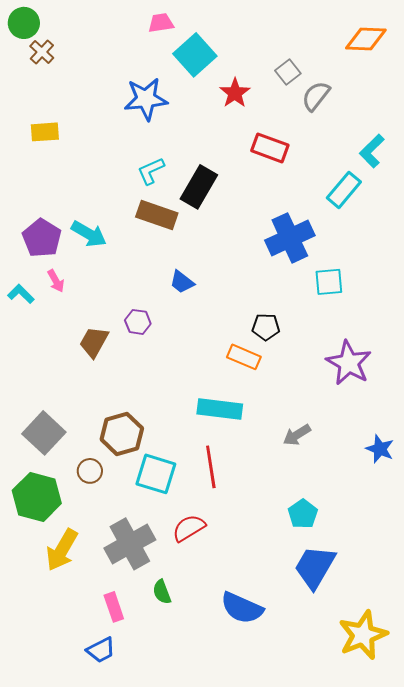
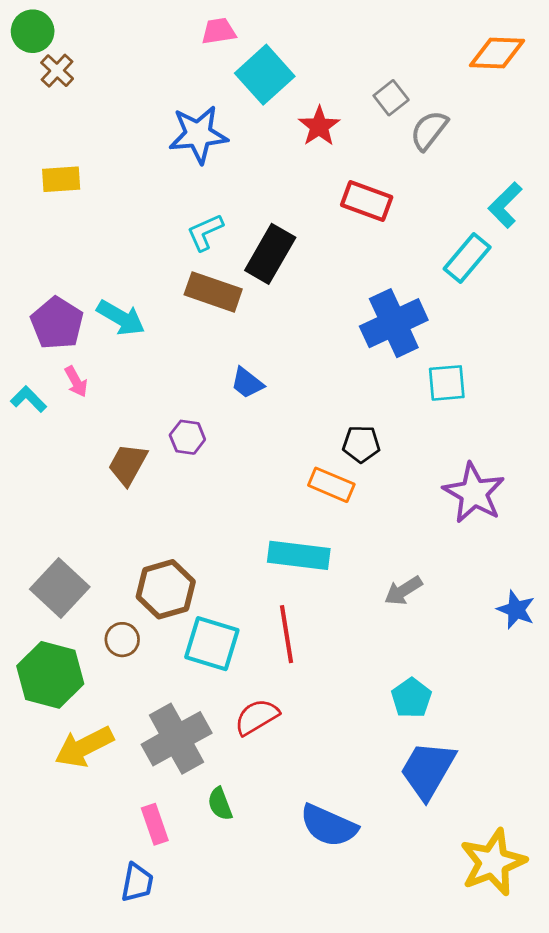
yellow arrow: (62, 550) -> (84, 747), turned 33
blue trapezoid: (101, 650) -> (137, 883), turned -52

